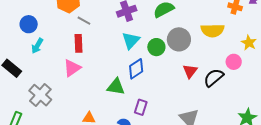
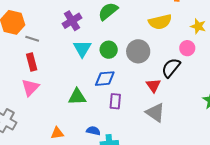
gray circle: (179, 39) -> (138, 51), moved
blue diamond: (136, 69) -> (105, 79), moved, turned 40
red triangle: (190, 71) -> (153, 86), moved
purple rectangle: (141, 107) -> (115, 101), moved

